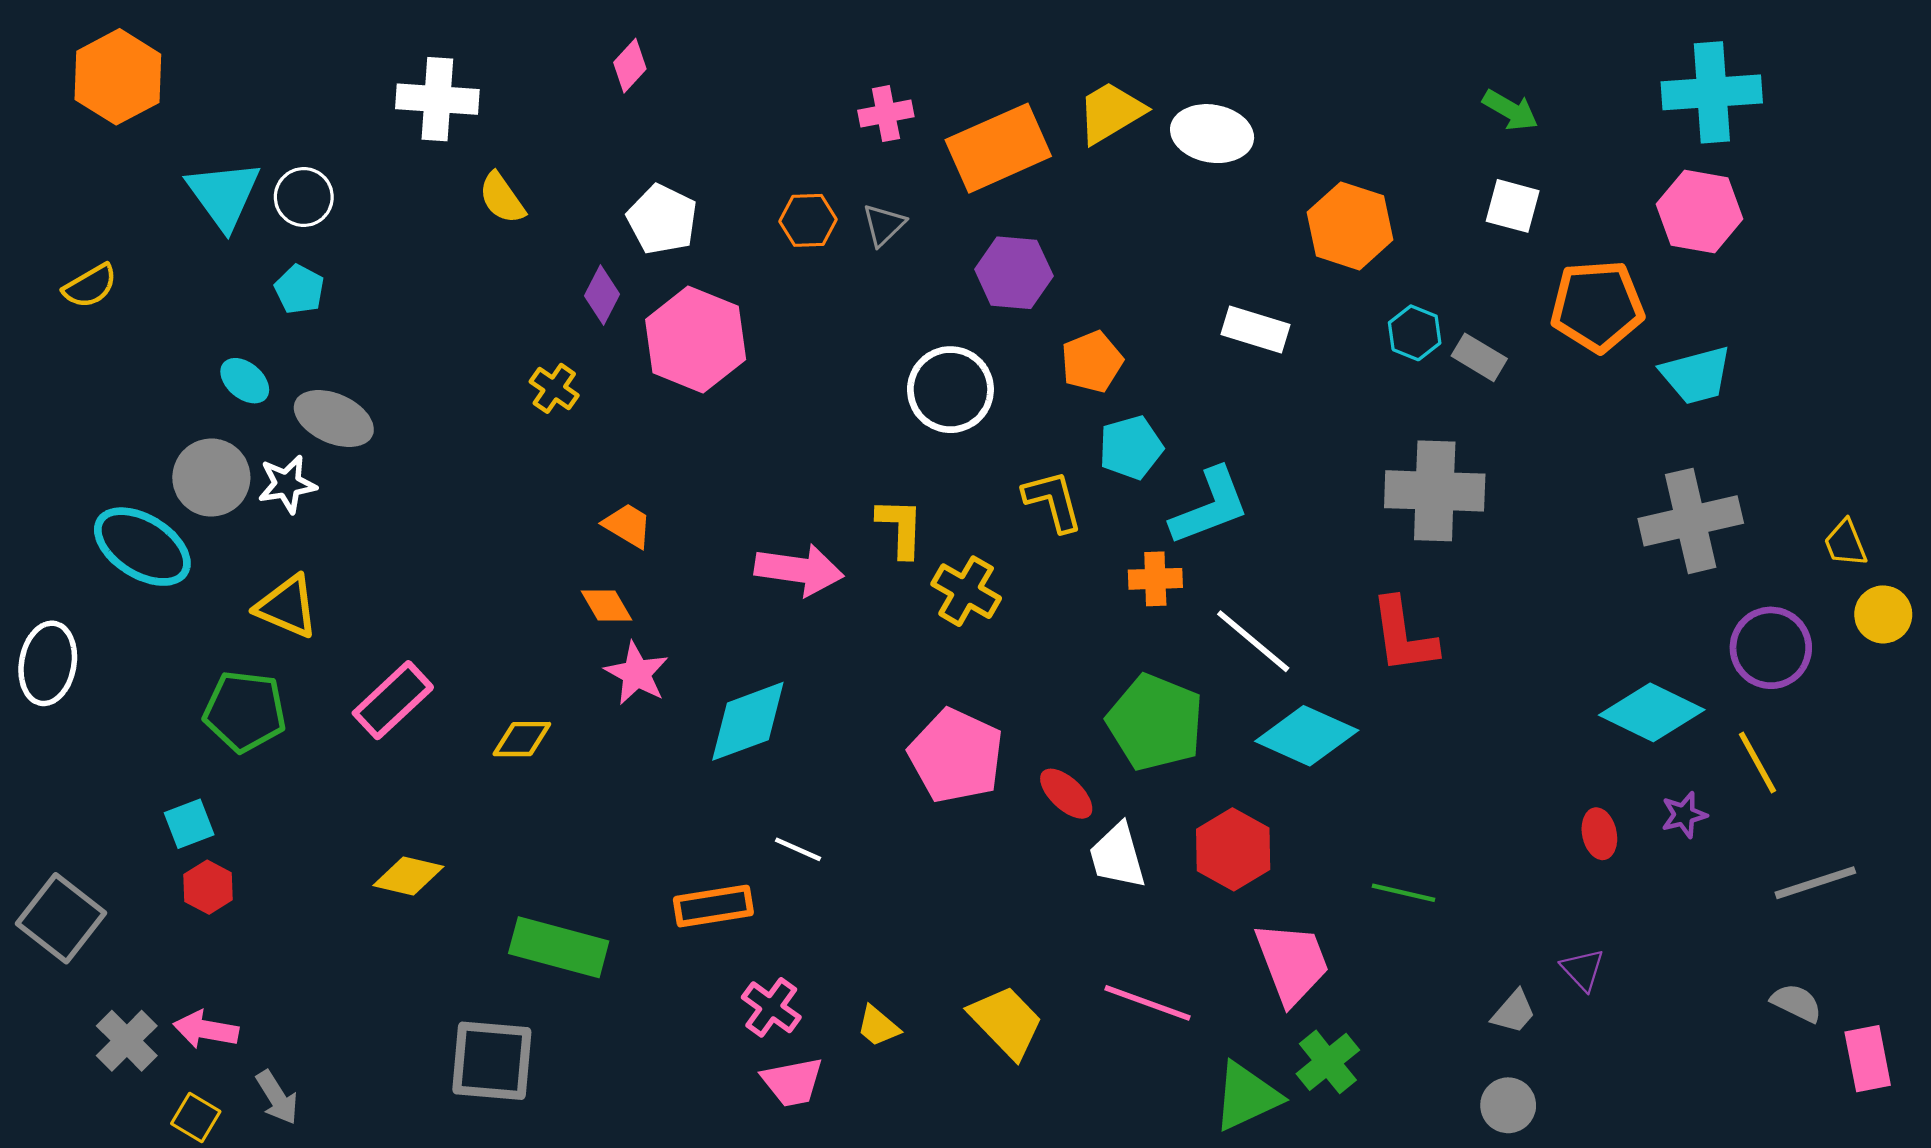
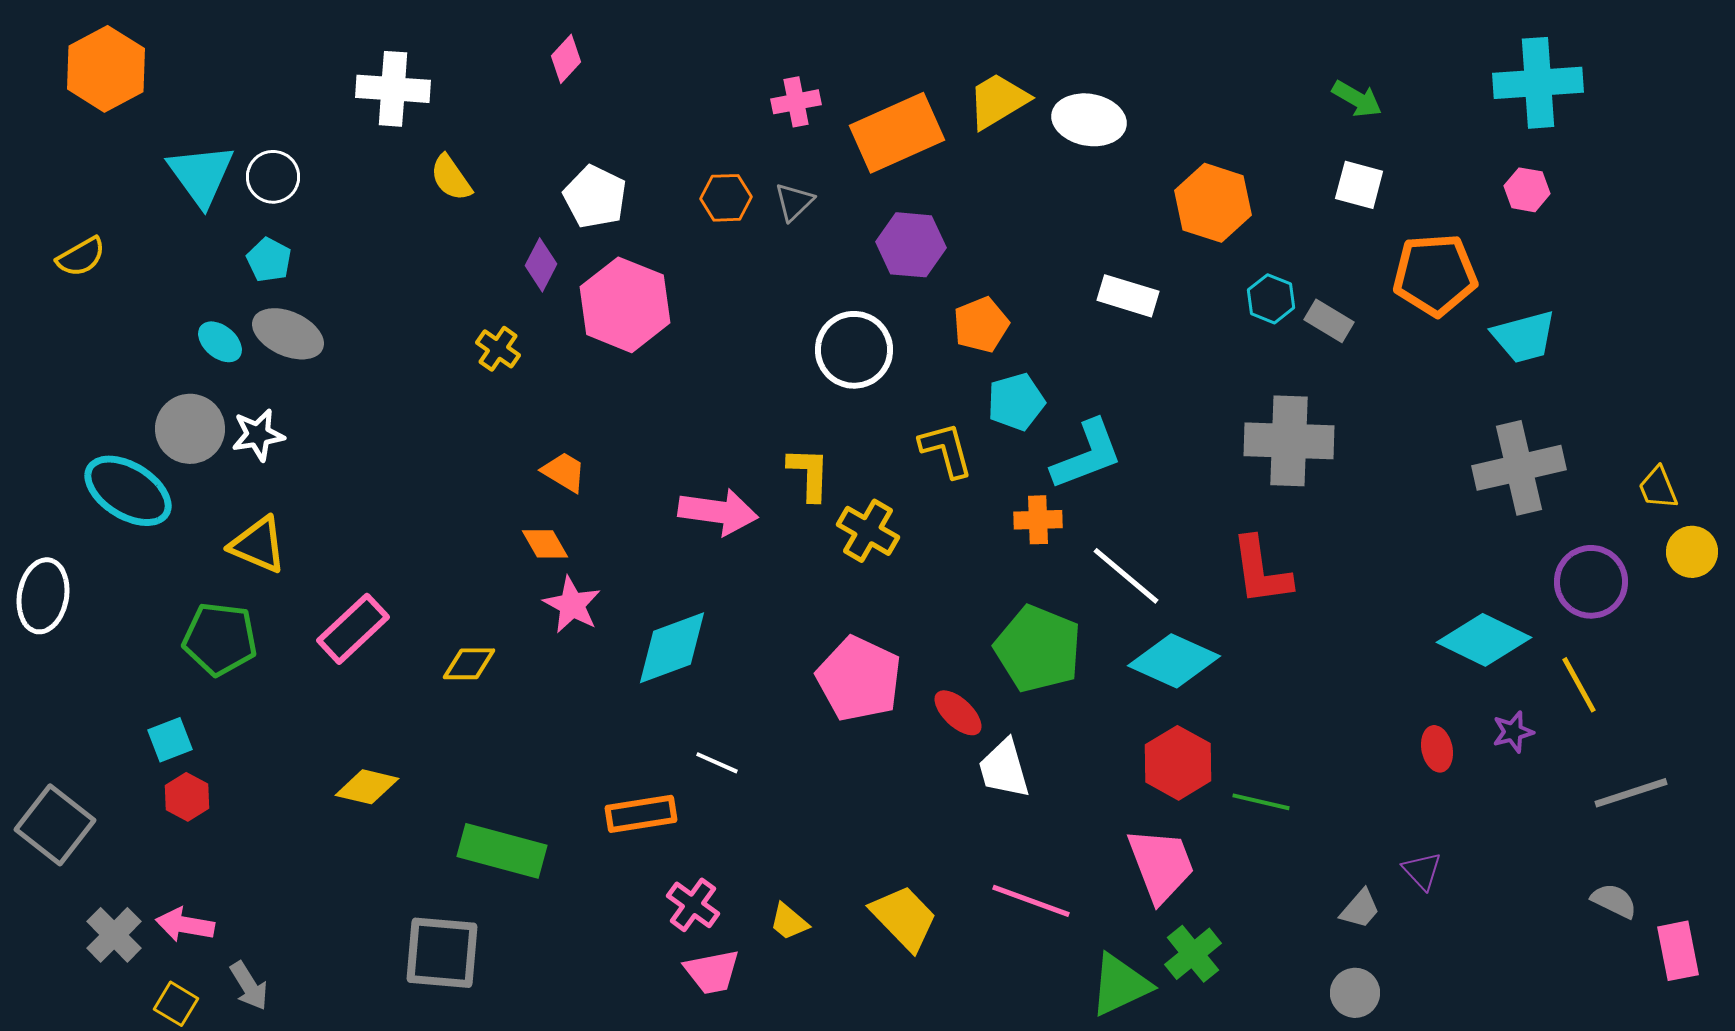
pink hexagon: (1700, 211) -> (1527, 190), size x0.6
gray ellipse: (334, 419) -> (288, 334), moved
red hexagon: (1233, 849) -> (1178, 763), moved

